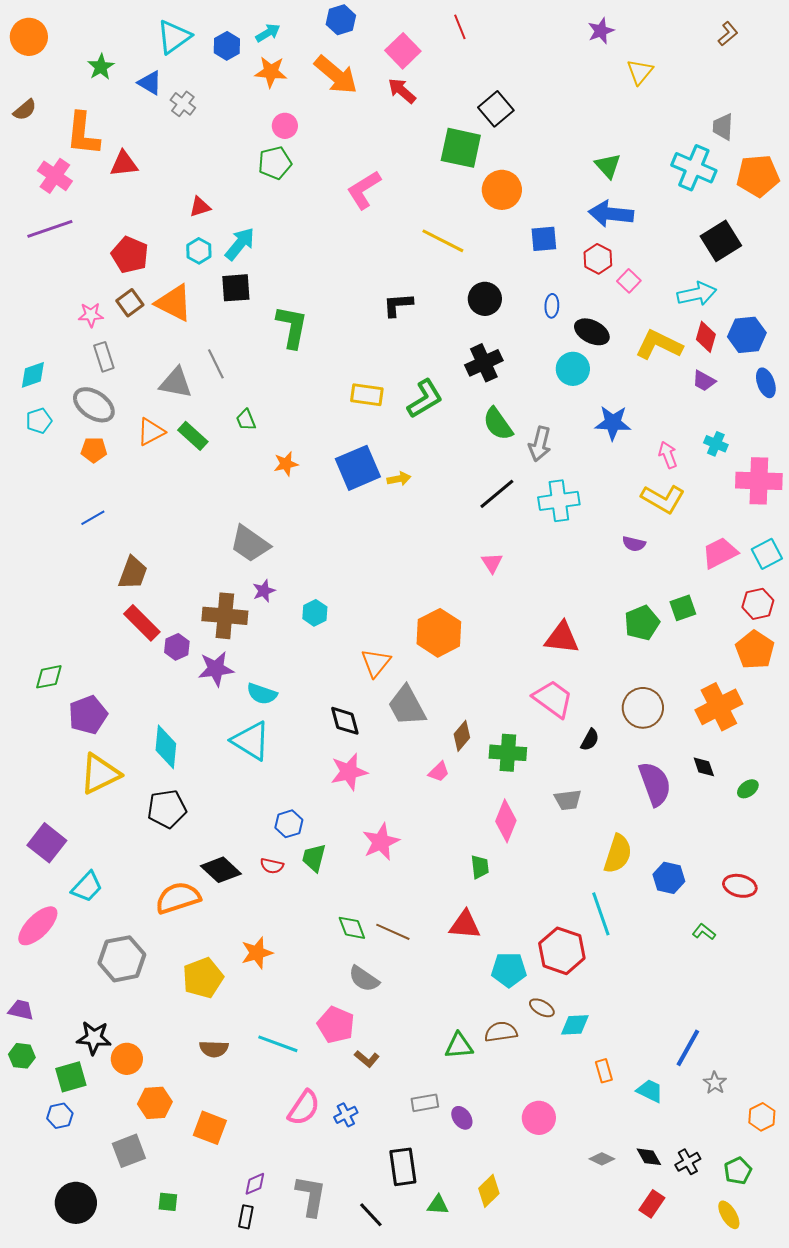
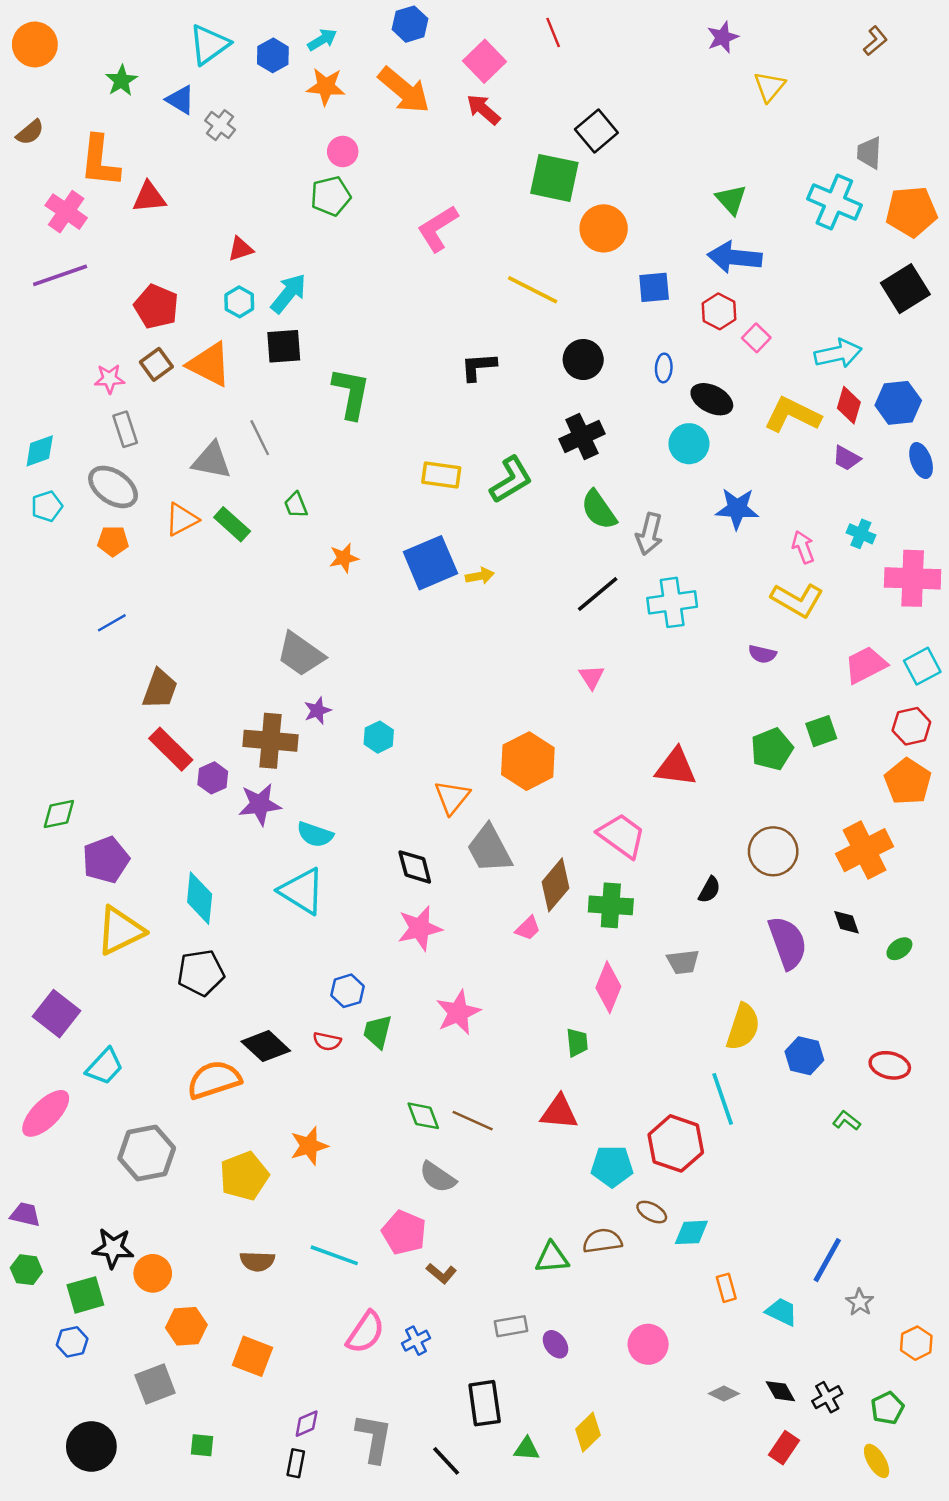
black square: (721, 241) -> (905, 289), moved
pink trapezoid: (553, 699) -> (622, 836), moved
brown diamond: (462, 736) -> (556, 885), size x1.4

